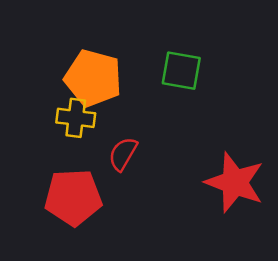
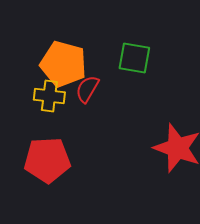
red semicircle: (123, 154) -> (87, 89), moved

